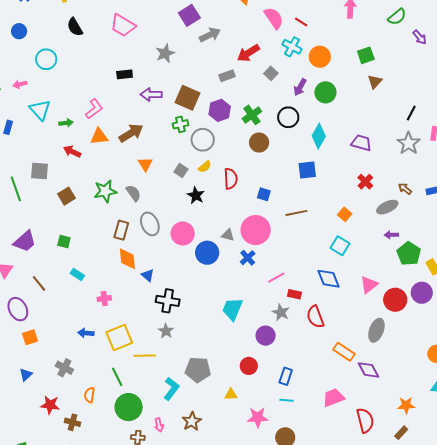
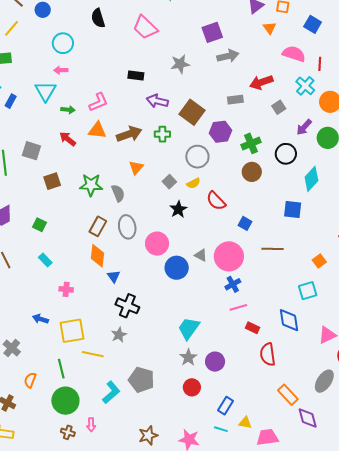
pink semicircle: (274, 18) -> (294, 54), turned -50
red line: (301, 22) -> (320, 64), turned 48
pink arrow: (20, 84) -> (61, 70), moved
green cross: (180, 124) -> (162, 134), moved
red semicircle: (231, 179) -> (216, 201), turned 125
cyan square: (340, 246) -> (308, 291), turned 30
blue cross: (248, 258) -> (233, 284), moved
gray star: (281, 312) -> (188, 357), moved
yellow triangle: (231, 394) -> (245, 423), moved
brown star: (192, 421) -> (148, 435), moved

